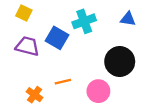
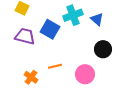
blue triangle: (128, 19) -> (97, 19), moved, turned 32
black circle: (120, 62) -> (103, 49), size x0.7

